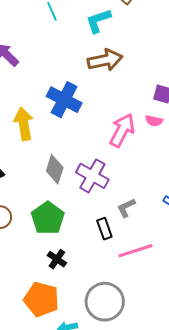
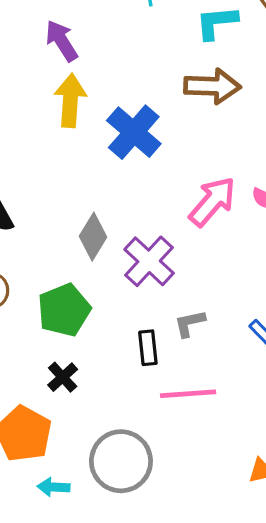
yellow arrow: (24, 124) -> (70, 101), moved

